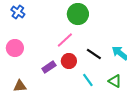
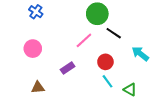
black line: (94, 54) -> (114, 33), moved
red circle: (69, 61) -> (105, 62), moved
green triangle: (115, 81) -> (130, 90), moved

